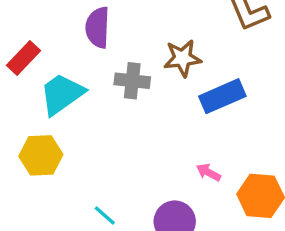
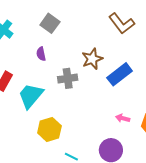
purple semicircle: (98, 27) -> (41, 54), size x0.6
yellow hexagon: (41, 155) -> (49, 129), moved

